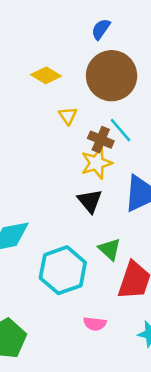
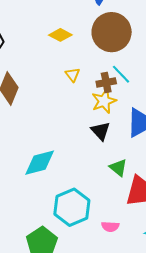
yellow triangle: (68, 116) -> (73, 75), moved
brown cross: (101, 140) -> (106, 83), turned -30
cyan hexagon: (63, 270) -> (72, 207), moved

